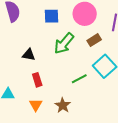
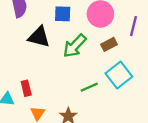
black triangle: (29, 55) -> (39, 37), moved, size x1.5
red rectangle: (37, 80) -> (26, 88), moved

